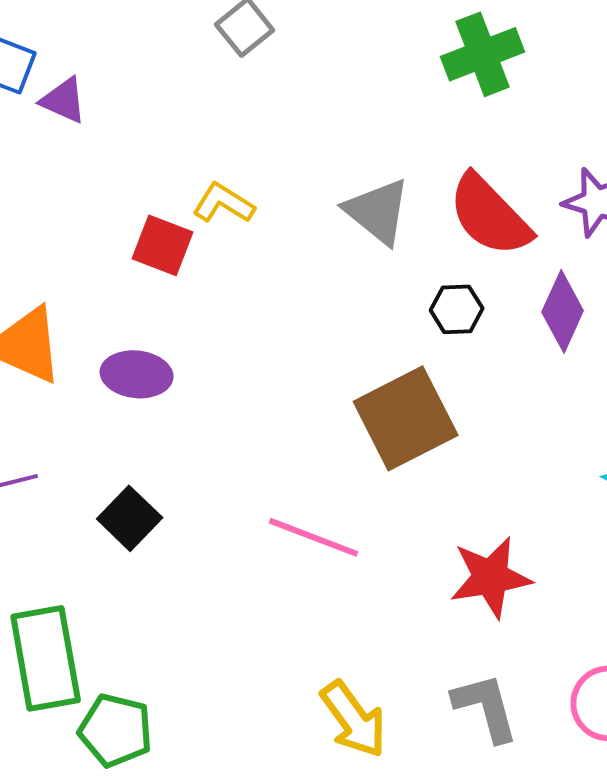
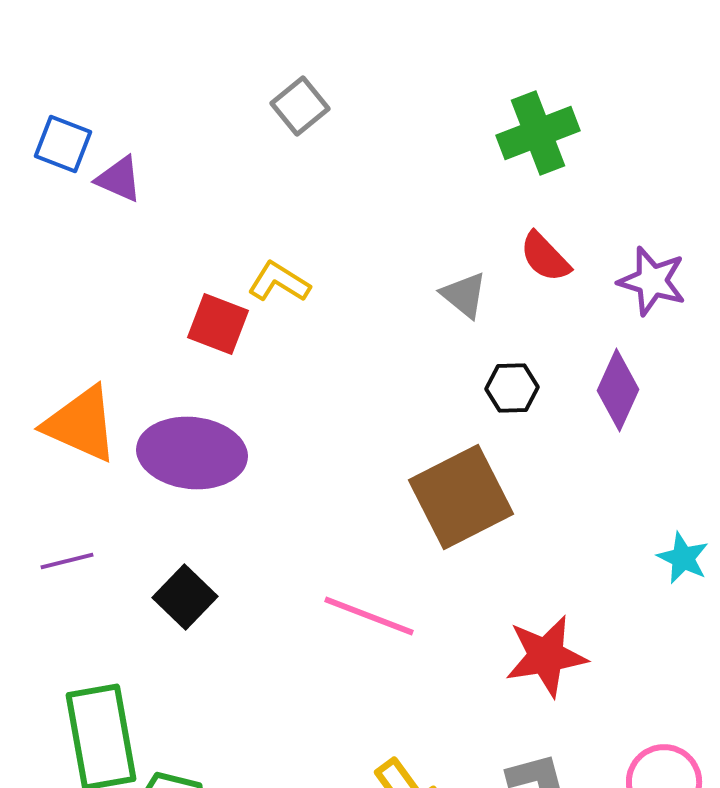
gray triangle: (378, 211) -> (464, 295), moved, size x0.7
red semicircle: (490, 215) -> (545, 257), moved, size x0.6
purple ellipse: (137, 374) -> (192, 453), size x1.5

